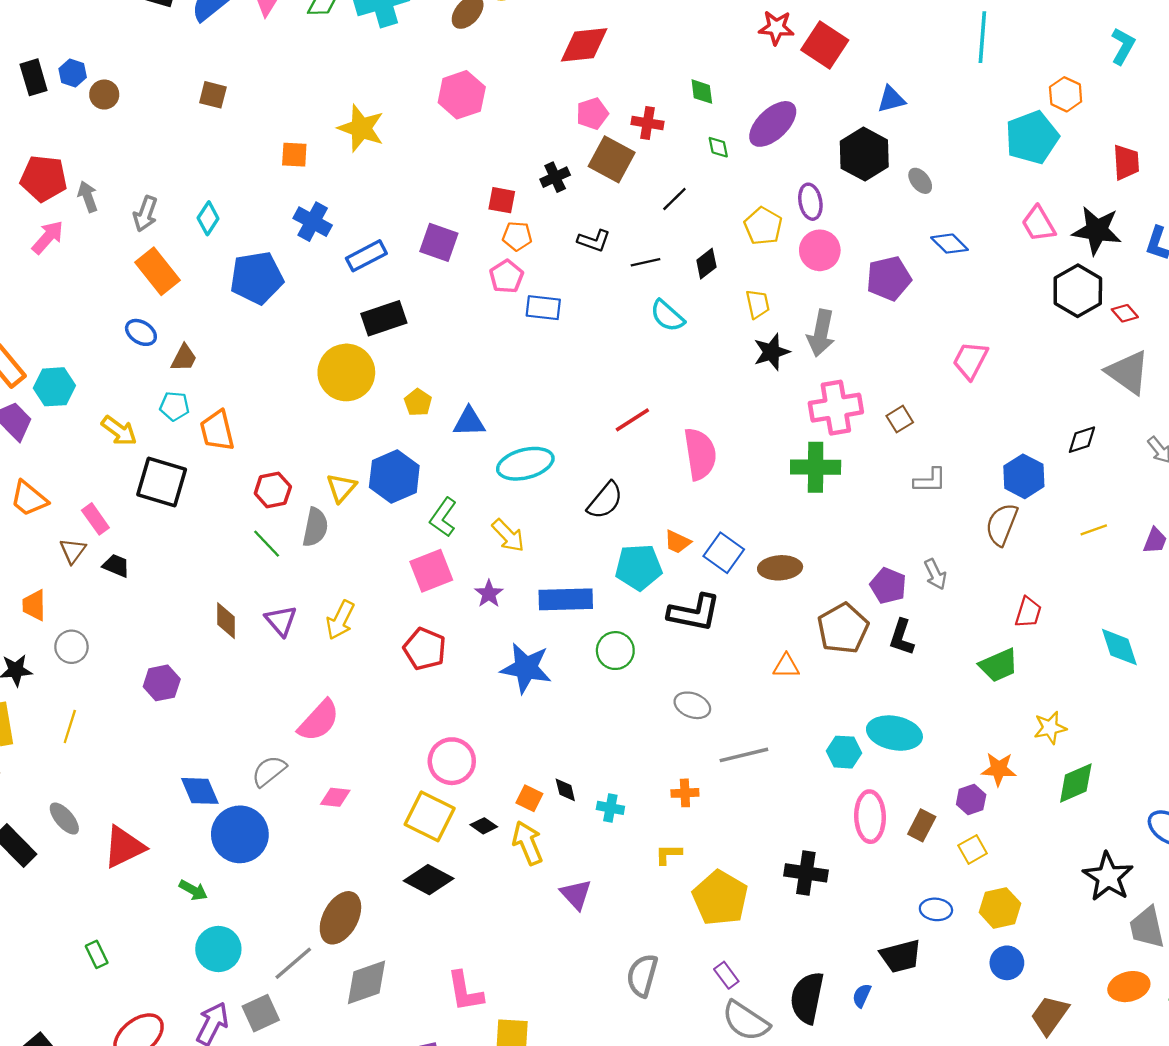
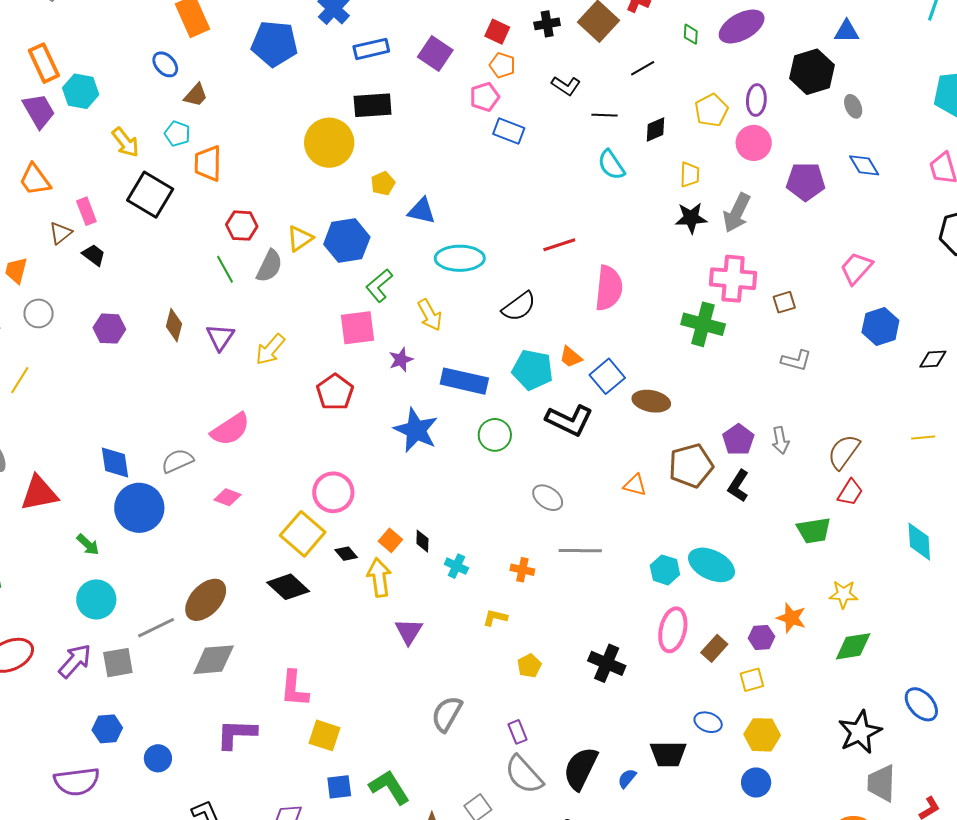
blue hexagon: (1024, 476) -> (880, 326), moved
brown semicircle: (1002, 524) -> (844, 452), moved
purple hexagon: (162, 683) -> (109, 329), moved
yellow pentagon: (720, 898) -> (529, 666), size x0.5

